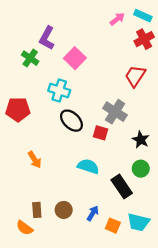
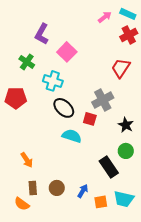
green cross: (30, 58) -> (27, 62), moved
gray cross: (115, 112) -> (103, 100), turned 30
orange arrow: (35, 160) -> (27, 160), moved
cyan semicircle: (88, 166) -> (72, 136), moved
orange square: (113, 226) -> (101, 202), turned -32

